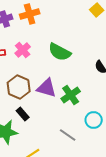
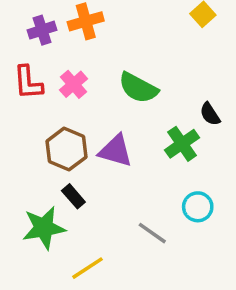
green cross: (71, 95) -> (182, 144), moved

